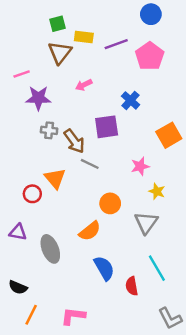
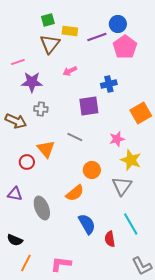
blue circle: (151, 14) -> (118, 24), moved
blue cross: (131, 100) -> (109, 84), turned 35
brown arrow: (74, 141) -> (16, 121), moved, turned -30
yellow star: (157, 191) -> (131, 160), size x1.5

